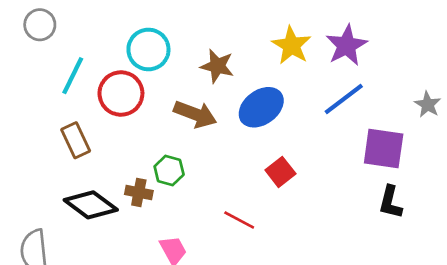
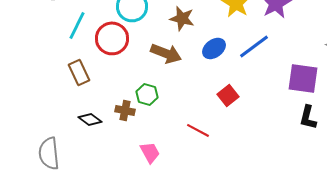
blue line: (344, 99) -> (254, 46), moved
blue ellipse: (261, 107) -> (214, 48), size x0.7
black diamond: (91, 205) -> (90, 119), size x0.6

